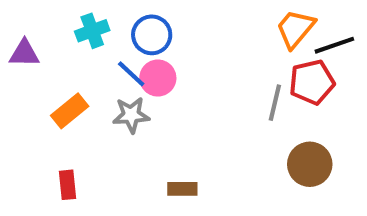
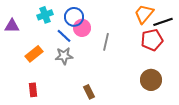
pink circle: (158, 78) -> (82, 28), moved
gray line: (275, 103) -> (106, 42), moved
brown rectangle: (182, 189) -> (89, 92), turned 64

